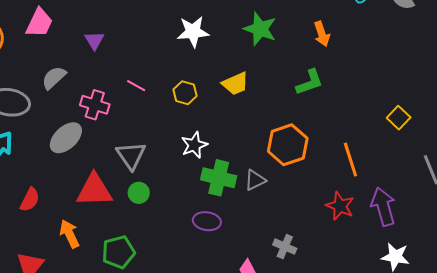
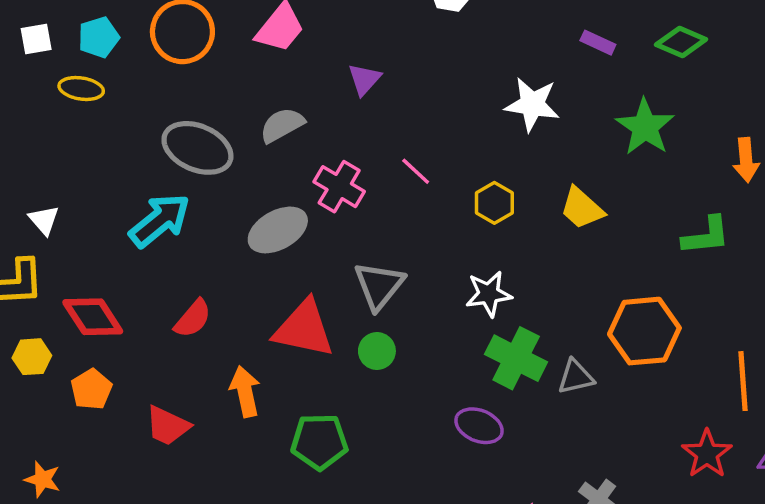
yellow trapezoid: (235, 84) -> (582, 208), turned 52

